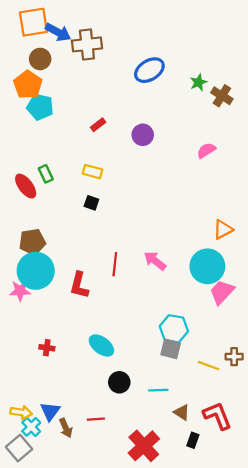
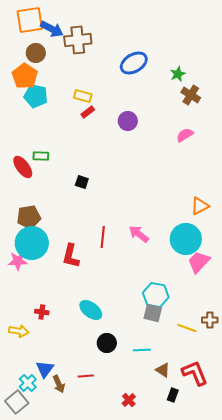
brown cross: (222, 96) -> (191, 95), moved
yellow rectangle: (93, 172) -> (83, 96), moved
green rectangle: (46, 174) -> (41, 156), turned -63
yellow arrow: (21, 412) -> (19, 331), moved
red cross: (144, 446) -> (129, 400), size x0.5

